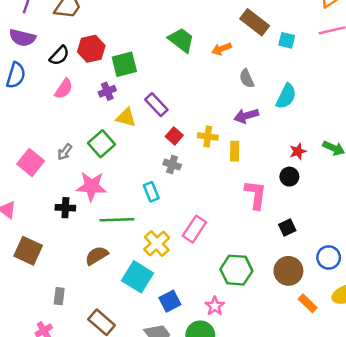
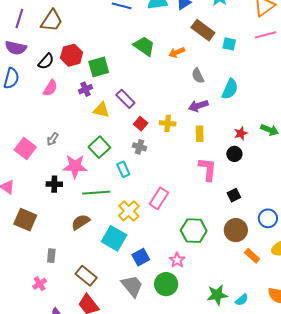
green square: (102, 144) -> (99, 147), moved
yellow rectangle: (235, 151) -> (200, 134), moved

